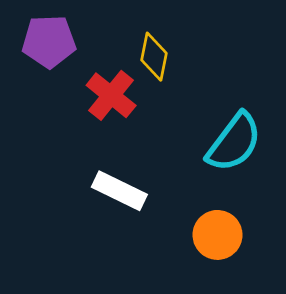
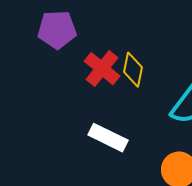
yellow diamond: (154, 57) -> (133, 70), moved

